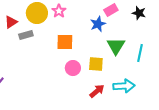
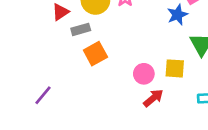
orange square: (65, 42) -> (95, 54), moved, turned -30
red arrow: (97, 91) -> (153, 98), moved

